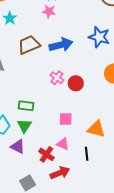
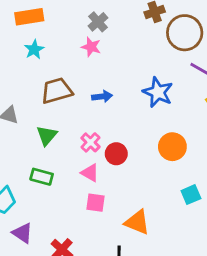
blue arrow: (61, 45) -> (102, 96), size x0.6
green triangle: (24, 126) -> (47, 135), moved
pink triangle: (63, 144) -> (90, 173), moved

